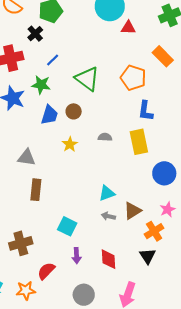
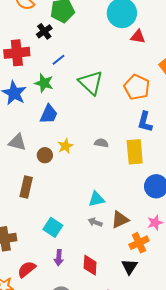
brown circle: (74, 111) -> (45, 155), moved
gray triangle: (27, 157) -> (17, 142), moved

